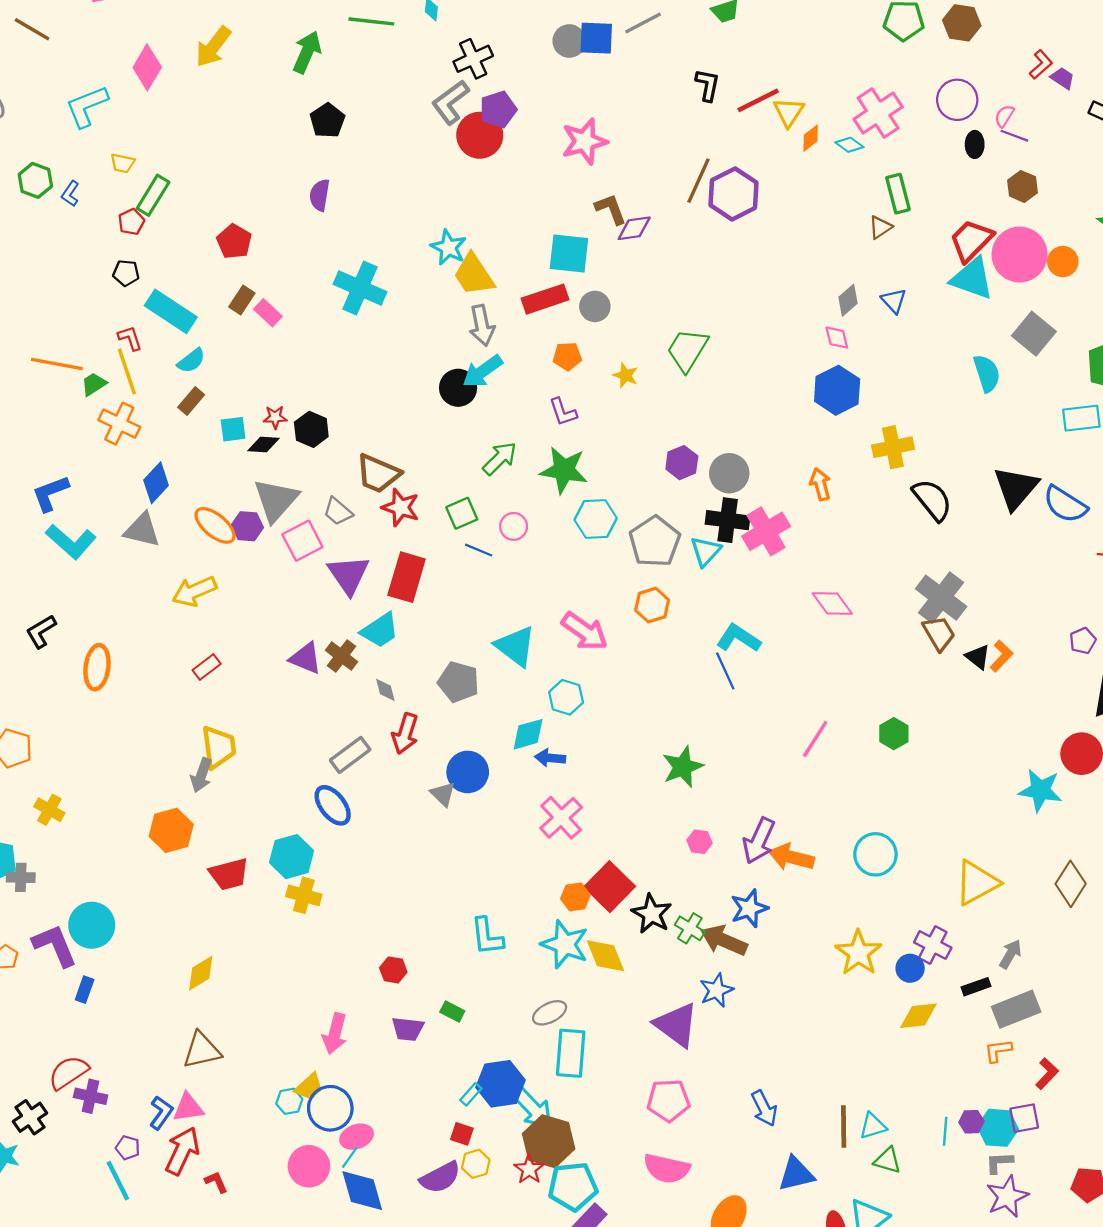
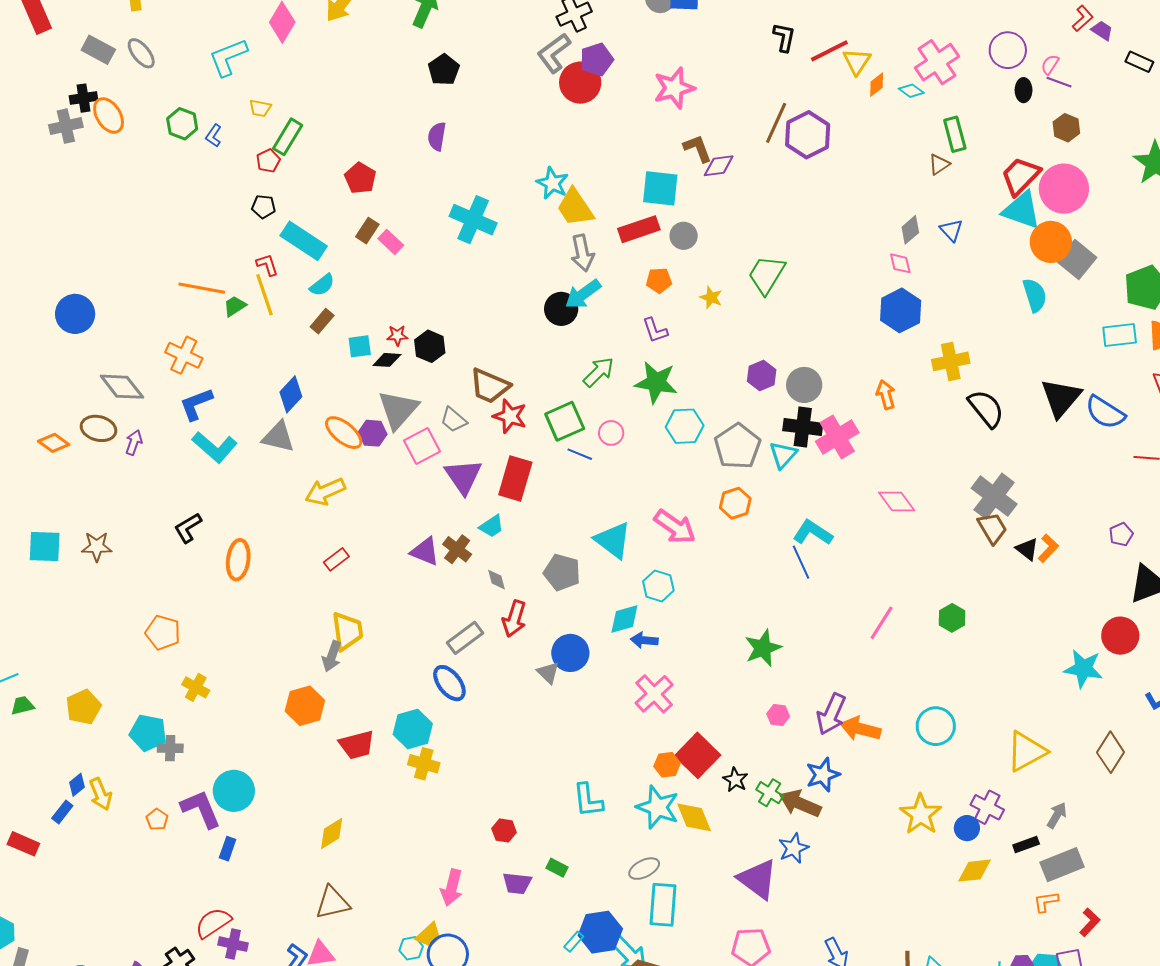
orange circle: (1063, 262) -> (1051, 242), moved, size x1.5
orange cross: (119, 424) -> (184, 355), moved
green square: (462, 513) -> (565, 421), size x1.4
cyan trapezoid: (380, 630) -> (492, 526), size x0.7
black star: (652, 914) -> (735, 780), size x0.7

